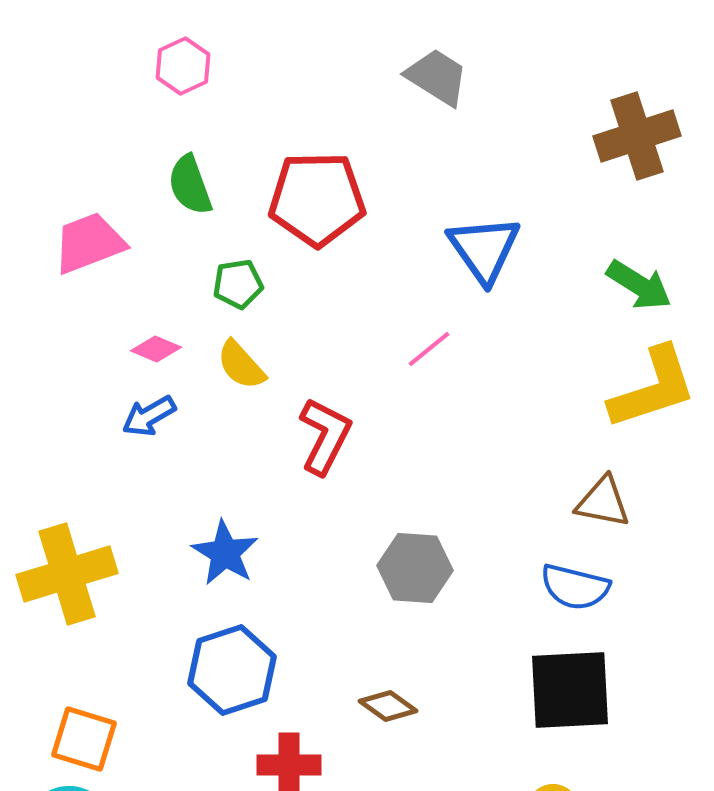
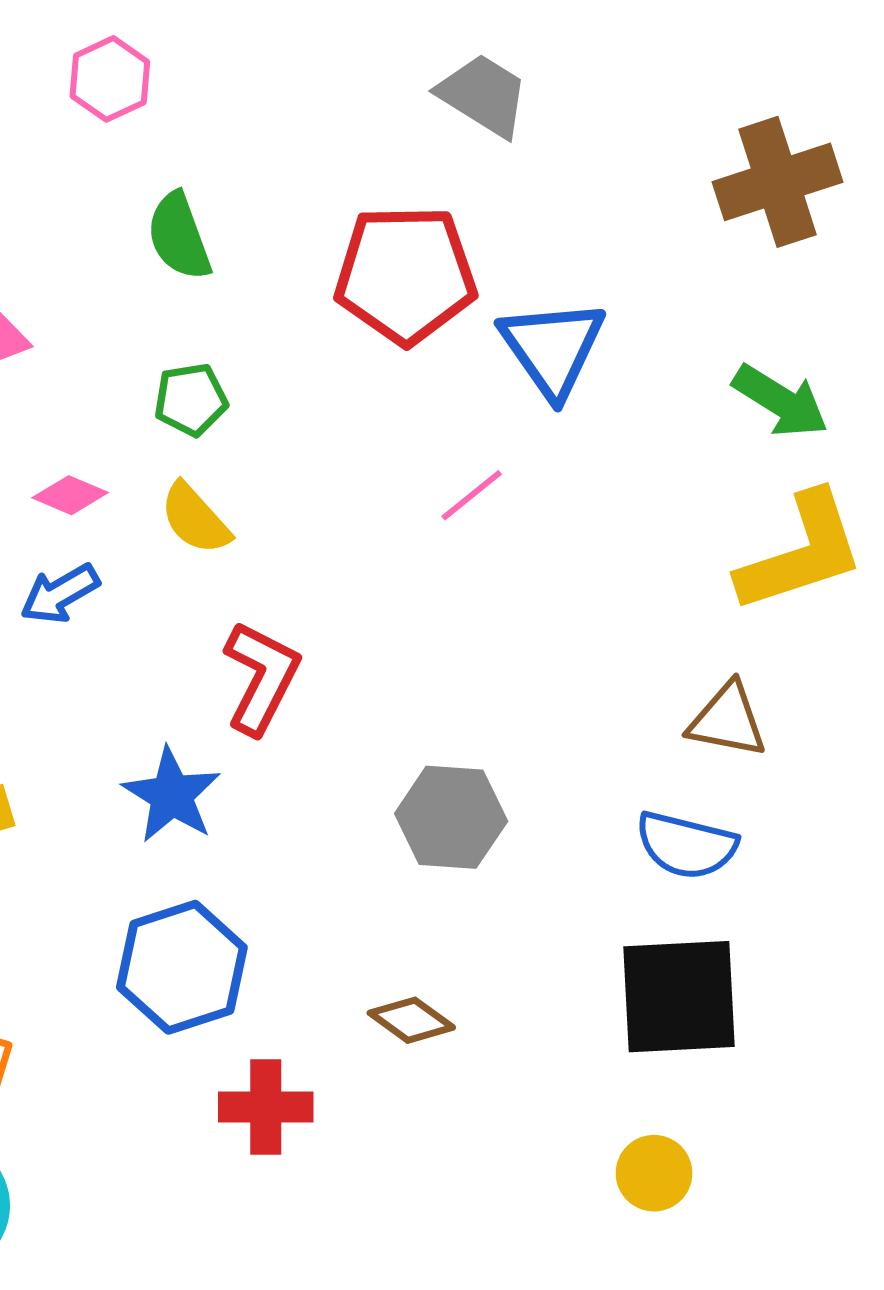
green semicircle: (190, 185) -> (179, 236), moved
red pentagon: (317, 199) -> (405, 275), moved
red L-shape: (325, 436) -> (261, 678), moved

